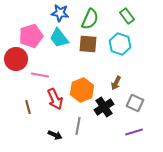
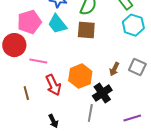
cyan hexagon: (120, 44) -> (133, 25), moved
gray square: (135, 103) -> (137, 67), moved
gray line: (78, 126) -> (90, 113), moved
black arrow: (55, 135) -> (53, 121), turned 40

